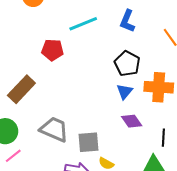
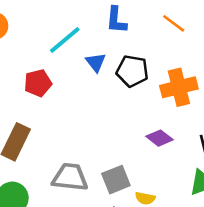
blue triangle: (124, 92) -> (96, 62), moved

